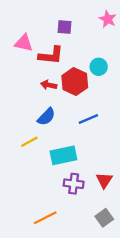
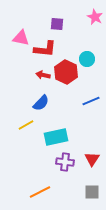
blue line: (88, 119) -> (91, 101), moved
gray square: (104, 218) -> (92, 192), turned 35

